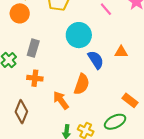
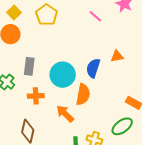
cyan circle: (79, 35) -> (63, 75), moved
blue semicircle: (96, 60) -> (93, 68), turned -120

